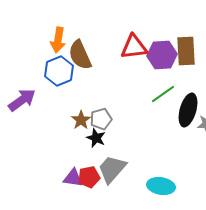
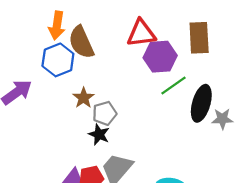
purple hexagon: (162, 55) -> (160, 57), moved
brown star: (81, 120) -> (83, 98), moved

